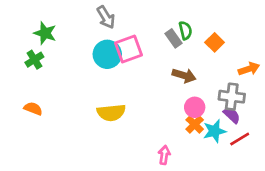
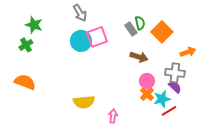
orange square: (215, 42) -> (162, 32), size x1.5
orange semicircle: (33, 109) -> (25, 82), size x1.5
yellow semicircle: (111, 113) -> (84, 102), moved
red line: (240, 139) -> (169, 111), moved
pink arrow: (164, 155) -> (113, 116), moved

